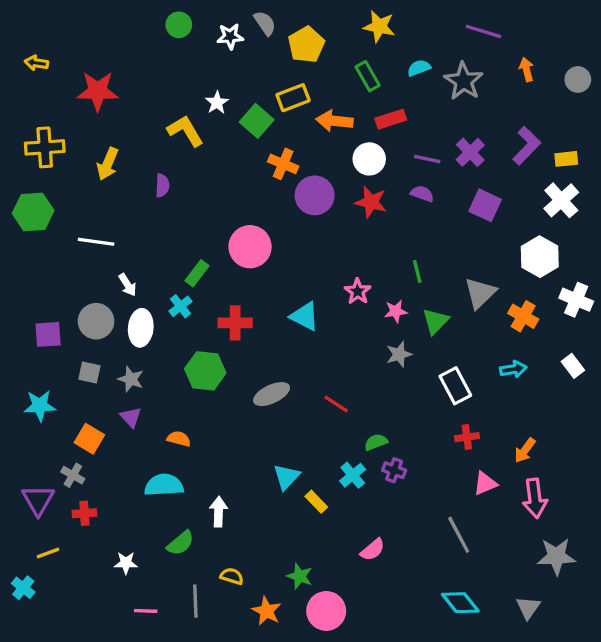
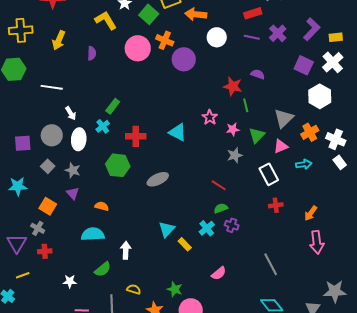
red rectangle: (391, 119) -> (253, 13), moved
purple semicircle: (422, 194) -> (258, 74), moved
red star: (371, 202) -> (233, 86), moved
purple square: (485, 205) -> (304, 65), moved
pink circle: (250, 247) -> (138, 48), moved
white cross: (576, 300) -> (336, 139), moved
orange cross: (523, 316) -> (310, 132), turned 30
gray square: (89, 373) -> (48, 166), turned 32
red line: (336, 404) -> (219, 185), moved
pink triangle: (485, 483) -> (281, 146), moved
gray star: (556, 556) -> (335, 291), moved

